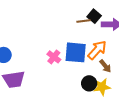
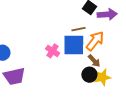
brown line: (83, 21) -> (79, 29), moved
brown arrow: (105, 66) -> (94, 61), moved

